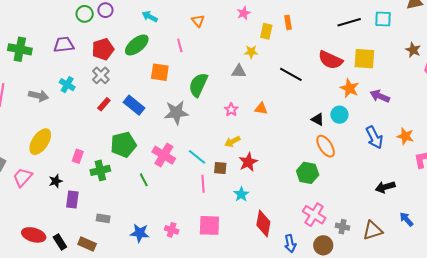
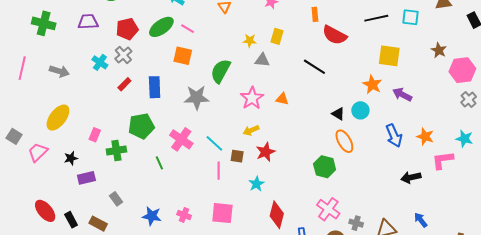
yellow rectangle: (266, 31) -> (277, 36), moved
pink line: (180, 45) -> (188, 29), moved, turned -48
yellow star: (251, 52) -> (250, 41), moved
red semicircle: (330, 60) -> (334, 35), moved
cyan cross: (67, 85) -> (100, 62), moved
blue rectangle: (134, 105) -> (155, 87), turned 45
pink star: (231, 110) -> (252, 98), size x1.6
black arrow: (385, 187) -> (411, 177), moved
purple rectangle: (72, 199) -> (86, 178), turned 66
gray rectangle: (103, 218) -> (116, 199), turned 40
red ellipse: (34, 235) -> (45, 211), turned 30

